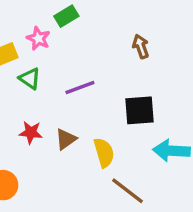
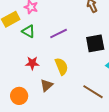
brown triangle: (66, 139) -> (47, 85), moved
yellow semicircle: (104, 153) -> (61, 66), moved

